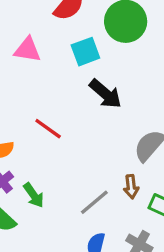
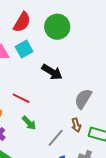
cyan square: (85, 52) -> (24, 49), moved
green arrow: (34, 195) -> (29, 123), moved

